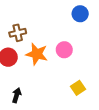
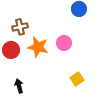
black arrow: (17, 95) -> (19, 86), turned -32

